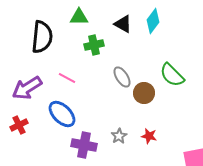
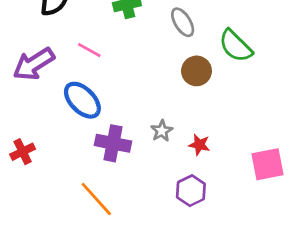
gray ellipse: (122, 77) -> (183, 22), moved
red cross: (19, 125) -> (23, 152), moved
red star: (149, 136) -> (199, 145), moved

